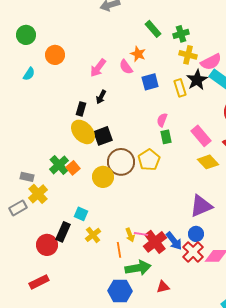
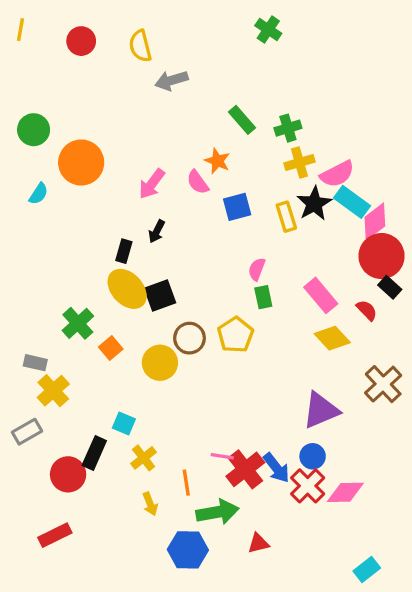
orange circle: (55, 55) -> (81, 162), size x1.4
yellow cross: (188, 55) -> (299, 162), turned -30
brown circle: (121, 162) -> (189, 338), size x0.7
green cross: (59, 165) -> (78, 323), moved
gray rectangle: (18, 208) -> (27, 432), moved
yellow arrow: (130, 235) -> (150, 504), moved

